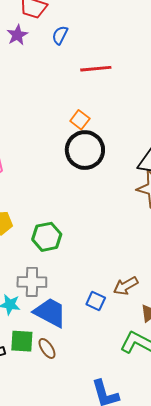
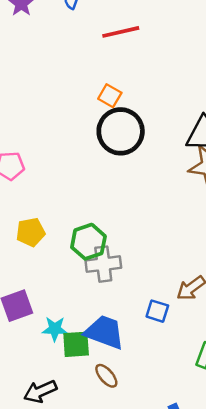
gray cross: (32, 282) -> (103, 264), moved
green square: (22, 341) -> (76, 344), moved

